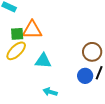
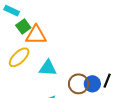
green square: (17, 34) -> (23, 27), moved, turned -32
brown circle: (92, 52) -> (79, 84), moved

